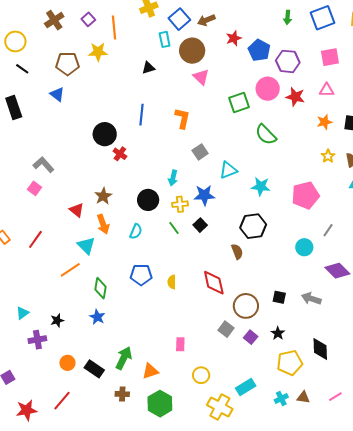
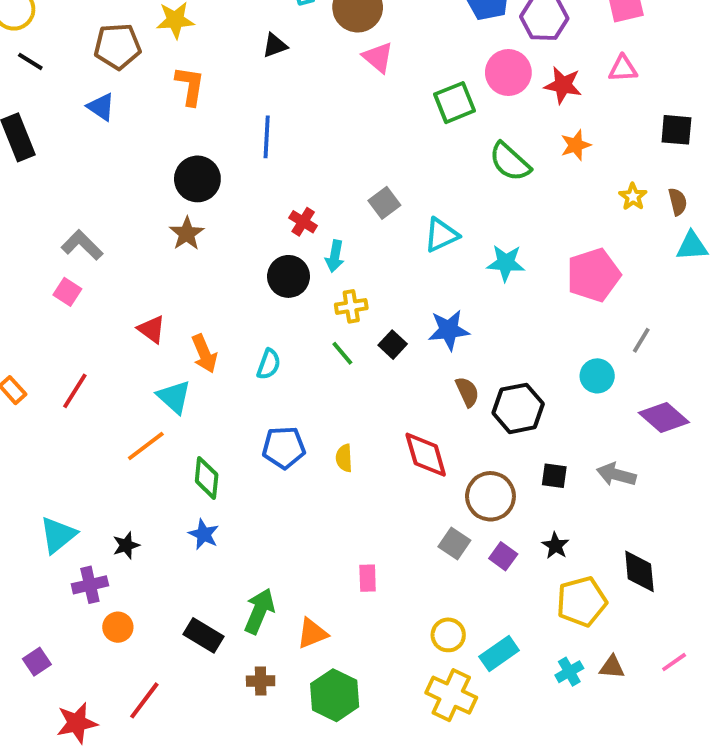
orange L-shape: (182, 118) -> (190, 86), moved
orange star: (324, 122) -> (576, 145), moved
red cross: (120, 154) -> (303, 222), moved
blue star: (204, 195) -> (449, 330), moved
brown star: (103, 196) -> (187, 234), moved
black circle: (148, 200) -> (289, 276), moved
black hexagon: (253, 226) -> (518, 408), moved
cyan triangle: (22, 313) -> (58, 535), size x1.5
orange circle: (67, 363) -> (118, 627), moved
yellow circle: (201, 375) -> (448, 635), moved

